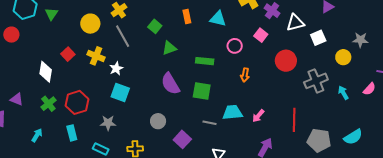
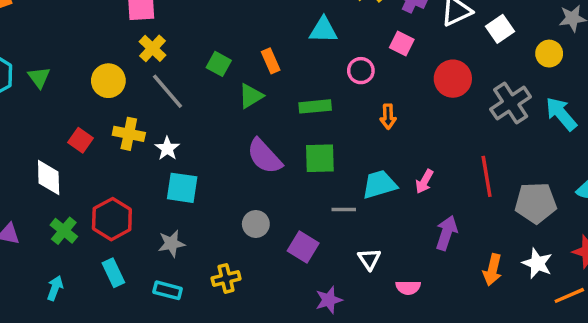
orange rectangle: (187, 17) -> (271, 61), moved
cyan arrow: (343, 93) -> (561, 114), size x1.5

